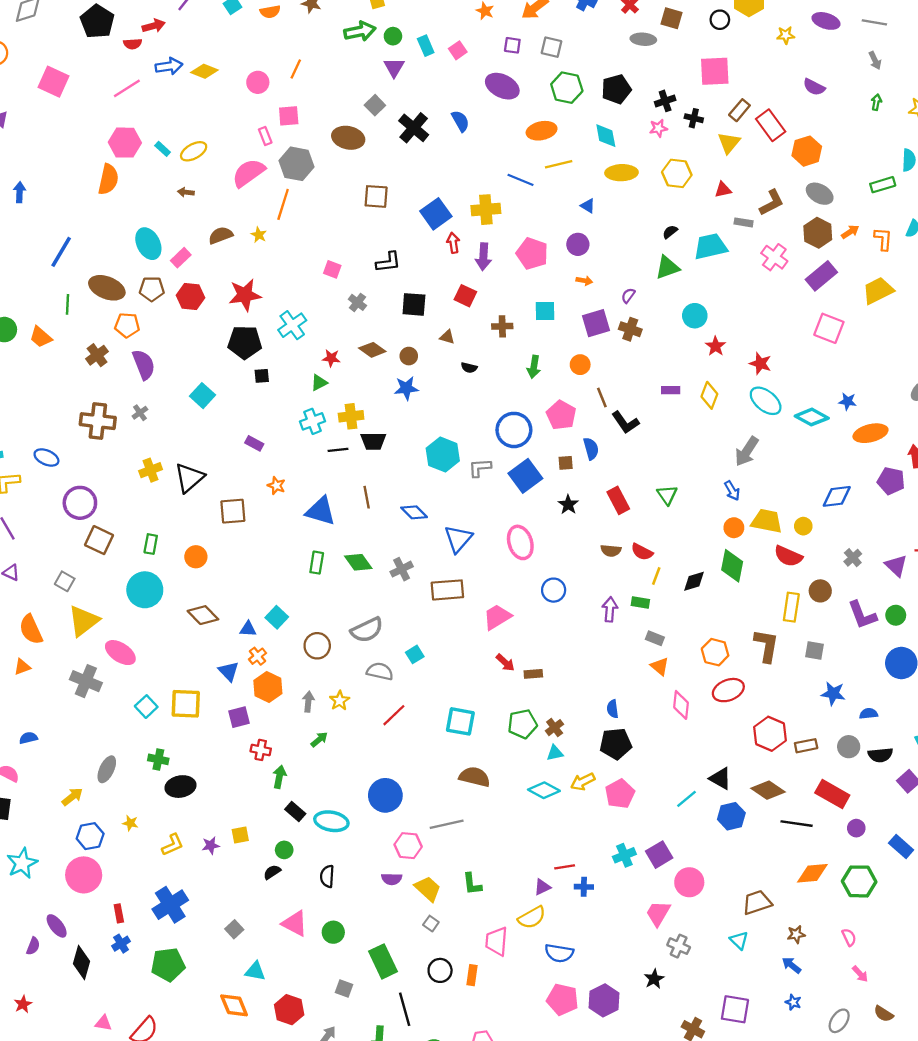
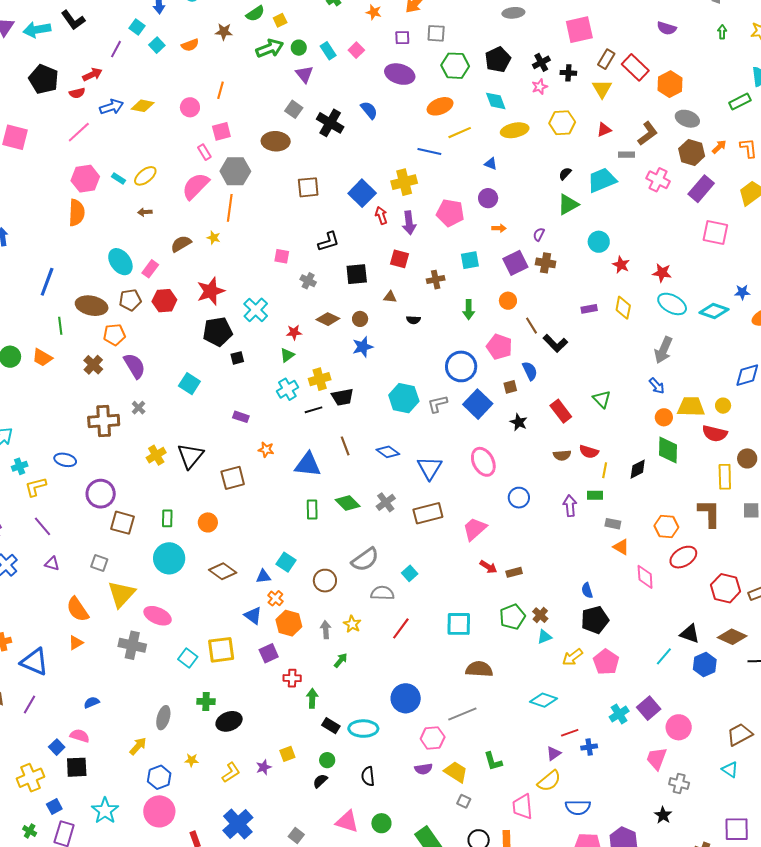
cyan diamond: (544, 790) -> (543, 700), moved

